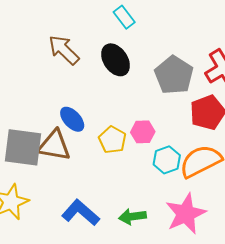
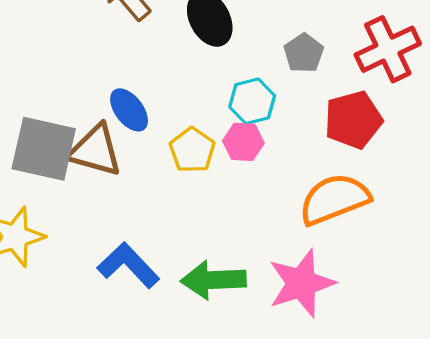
gray pentagon: (174, 75) -> (304, 53), size x0.6
cyan hexagon: (167, 160) -> (252, 101), moved
green arrow: (132, 217) -> (213, 280), size x1.4

